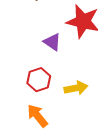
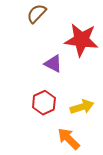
orange arrow: (37, 116) -> (69, 139), moved

